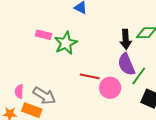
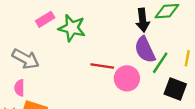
pink rectangle: (43, 35) -> (45, 19), turned -42
green star: (66, 43) -> (72, 28), turned -30
gray arrow: (44, 96) -> (26, 59), moved

